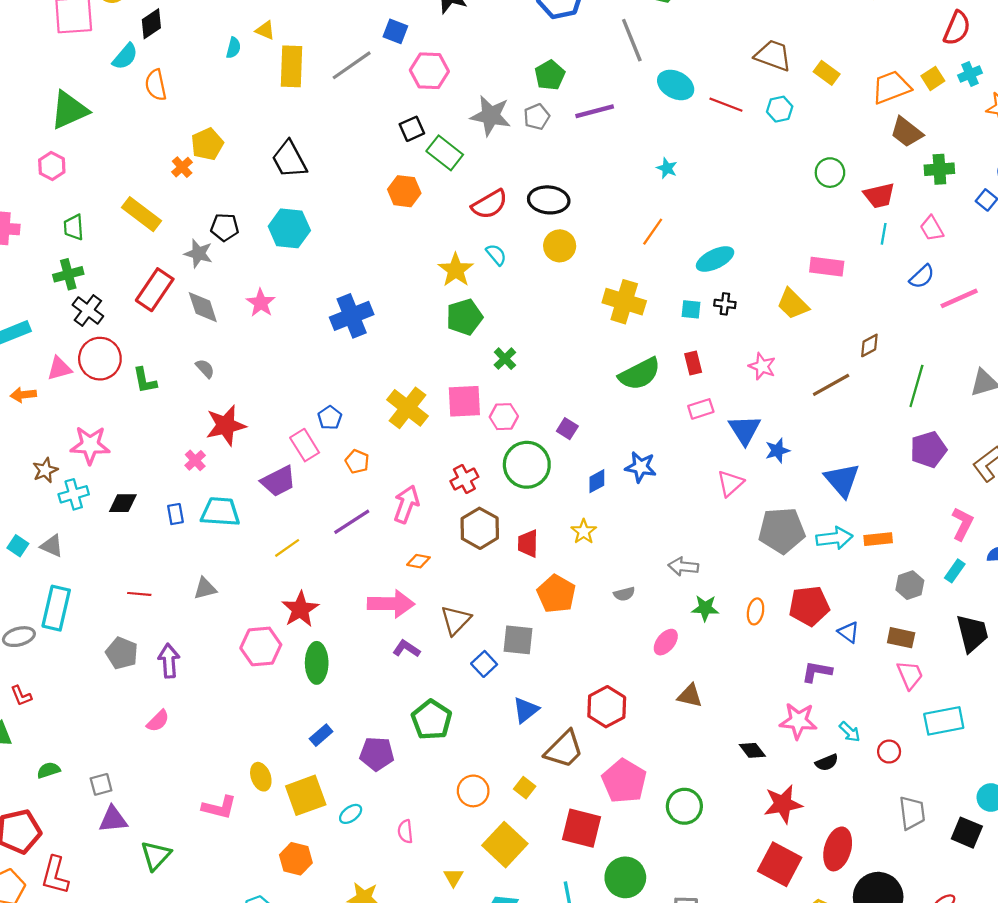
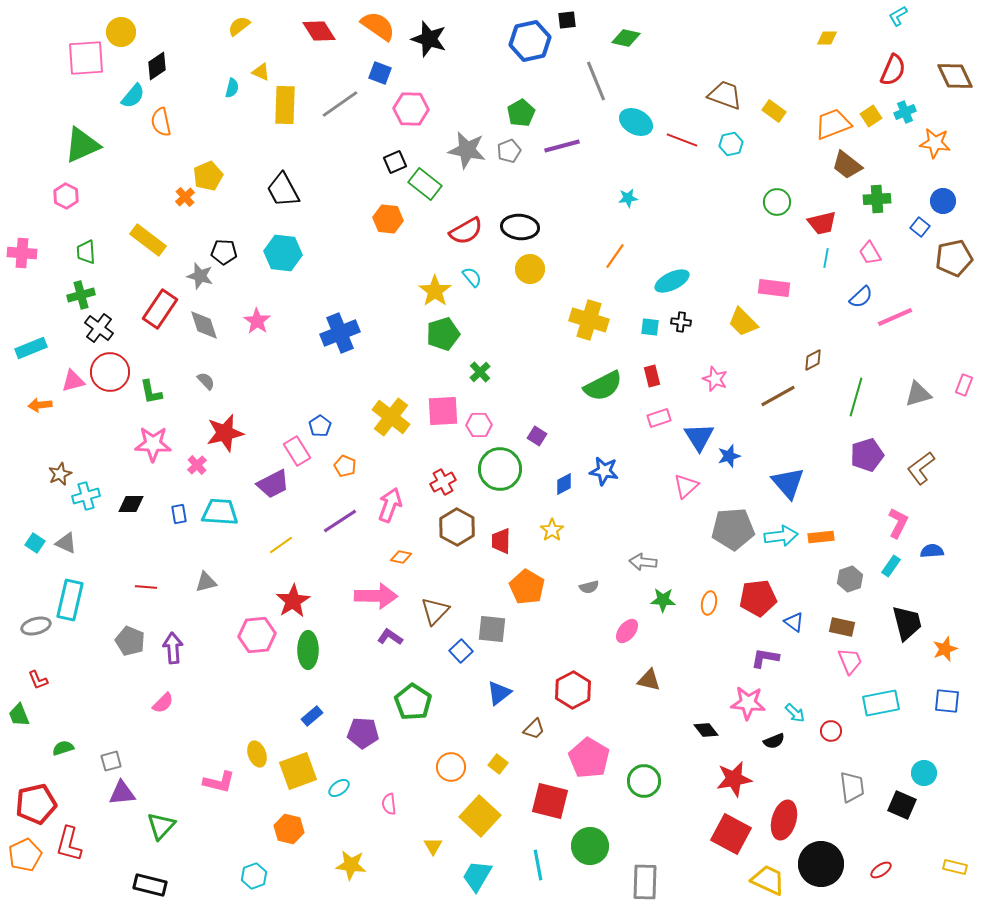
cyan star: (667, 168) -> (628, 198), turned -30
pink star: (90, 445) -> (153, 444), moved
brown trapezoid: (564, 749) -> (534, 729), size x0.6

